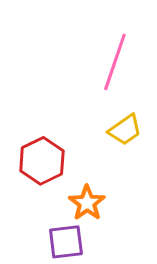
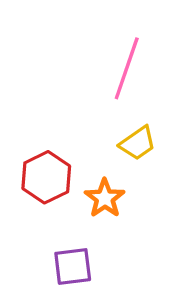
orange star: (87, 203) -> (105, 198), moved

